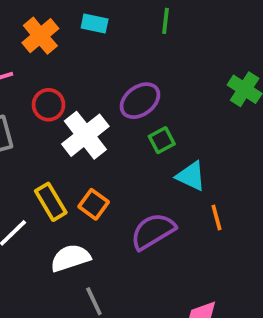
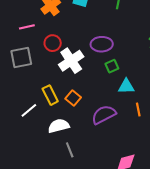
purple ellipse: (140, 101) -> (102, 44), turned 30
cyan triangle: (191, 176) -> (126, 86), turned -30

